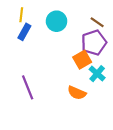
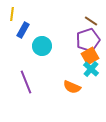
yellow line: (21, 15) -> (12, 14), moved
cyan circle: (56, 21) -> (42, 46), moved
orange square: (82, 60) -> (90, 56), moved

